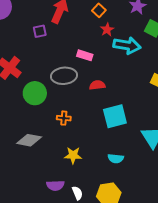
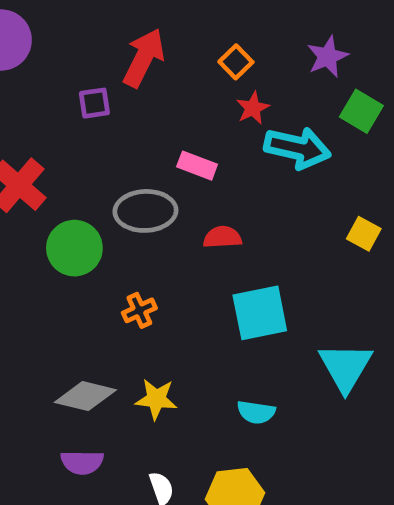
orange cross: (64, 118) -> (139, 310), turned -32
gray diamond: (29, 140) -> (85, 396), moved
purple semicircle: (55, 185) -> (82, 462), moved

